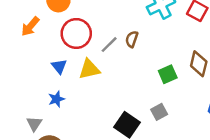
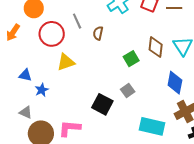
gray line: (109, 45) -> (77, 21), moved, turned -63
blue triangle: (59, 66) -> (25, 75), moved, turned -32
gray triangle: (34, 124) -> (26, 112), turned -32

